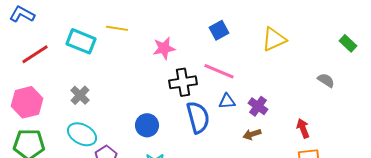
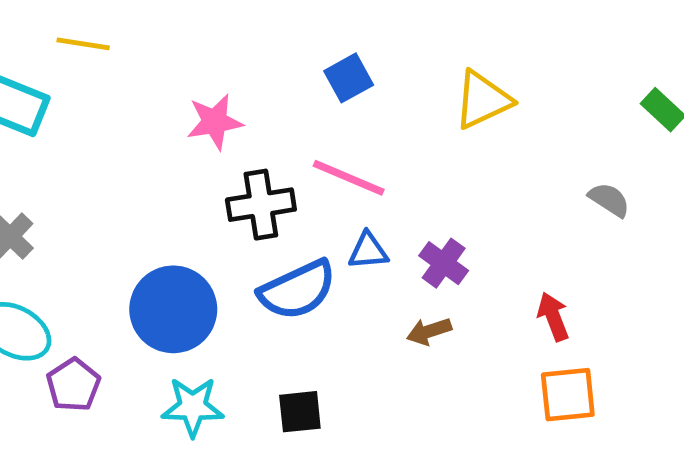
yellow line: (117, 28) -> (83, 44), moved
blue semicircle: (198, 117) -> (297, 290), turned 80
blue circle: (147, 125) -> (173, 309), size x1.5

